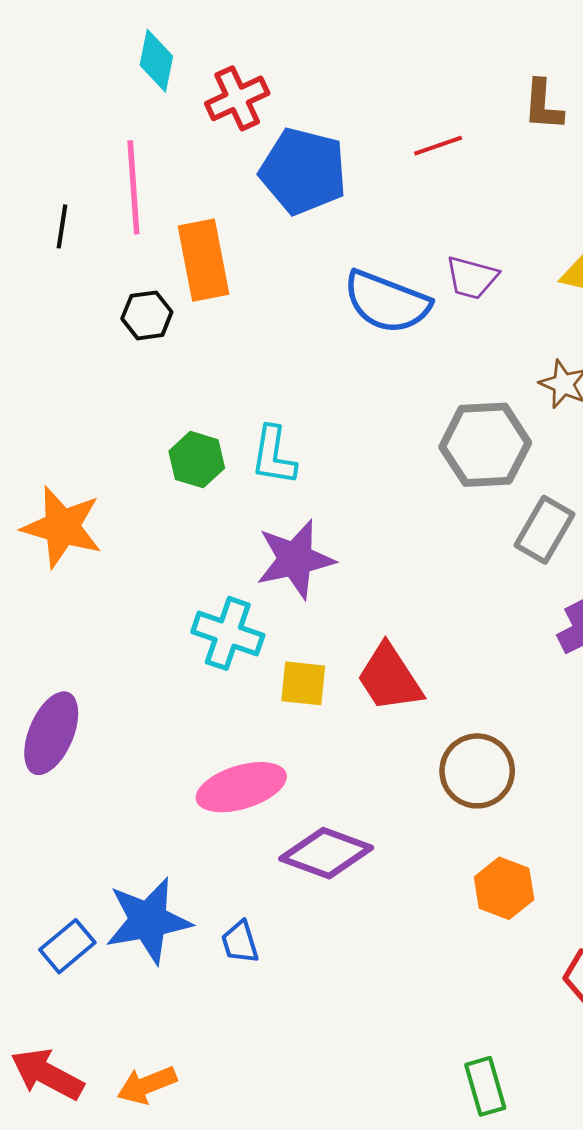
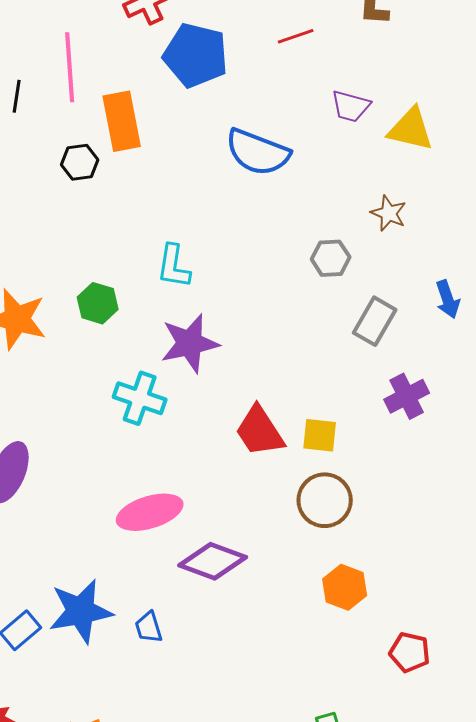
purple trapezoid: (472, 278) -> (351, 106), moved
gray hexagon: (485, 445) -> (331, 258), size x0.6
green hexagon: (197, 460) -> (98, 303), moved
yellow square: (303, 683) -> (320, 435), moved

